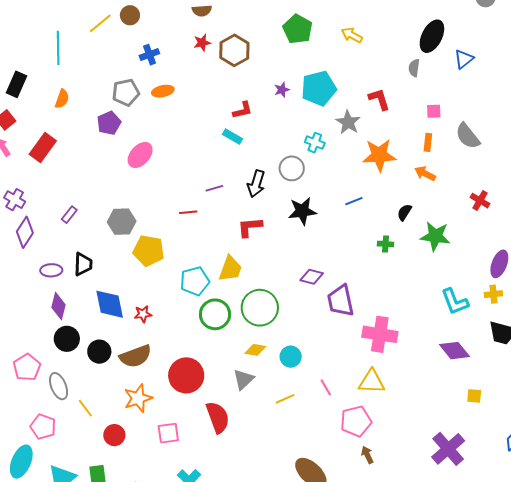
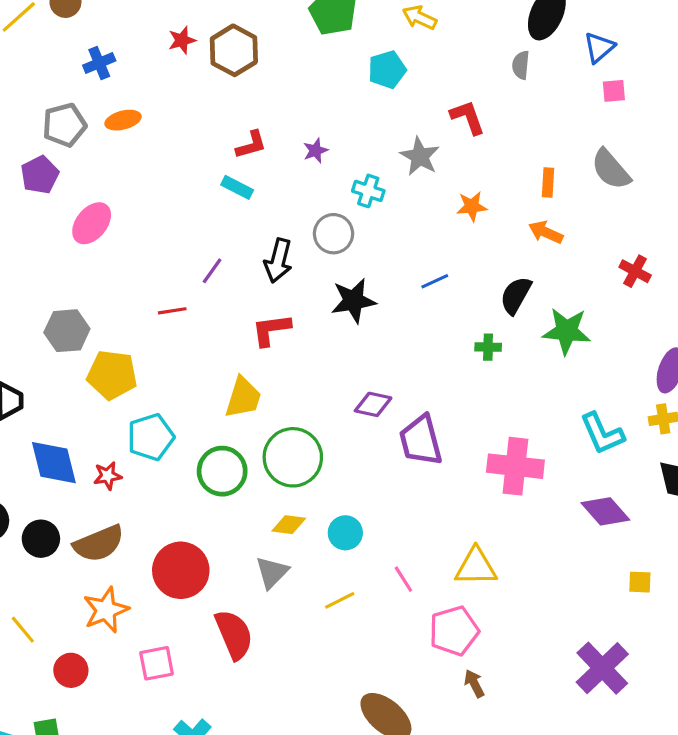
cyan pentagon: (319, 88) -> (387, 70), moved, size x0.7
purple star: (282, 90) -> (315, 151), moved
pink square: (434, 111) -> (614, 91), moved
orange star: (379, 155) -> (472, 206), size x0.6
purple line: (214, 188) -> (212, 271), turned -36
black semicircle: (404, 212) -> (516, 295), size x1.4
cyan pentagon: (195, 281) -> (151, 437), moved
pink cross: (380, 334) -> (515, 466), moved

